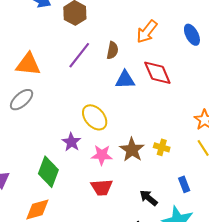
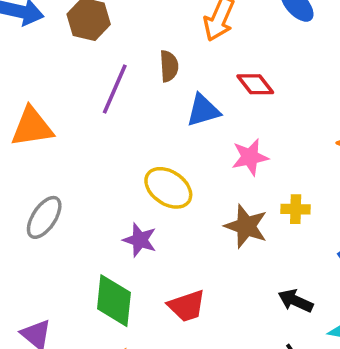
red diamond: (157, 73) -> (255, 84), size x0.7
gray ellipse: (22, 100) -> (44, 217), moved
pink star: (102, 155) -> (250, 157), moved
red trapezoid: (102, 187) -> (187, 306), moved

